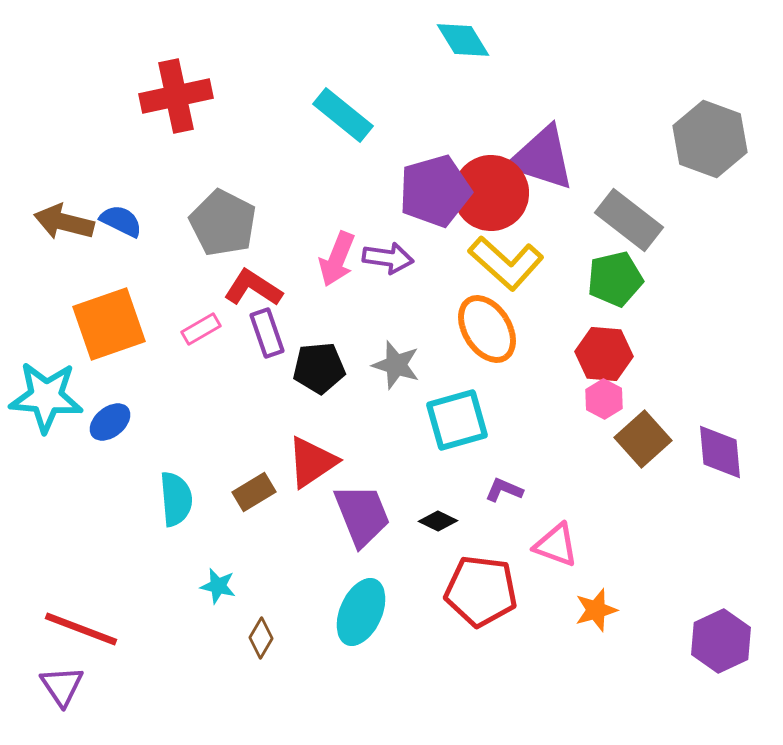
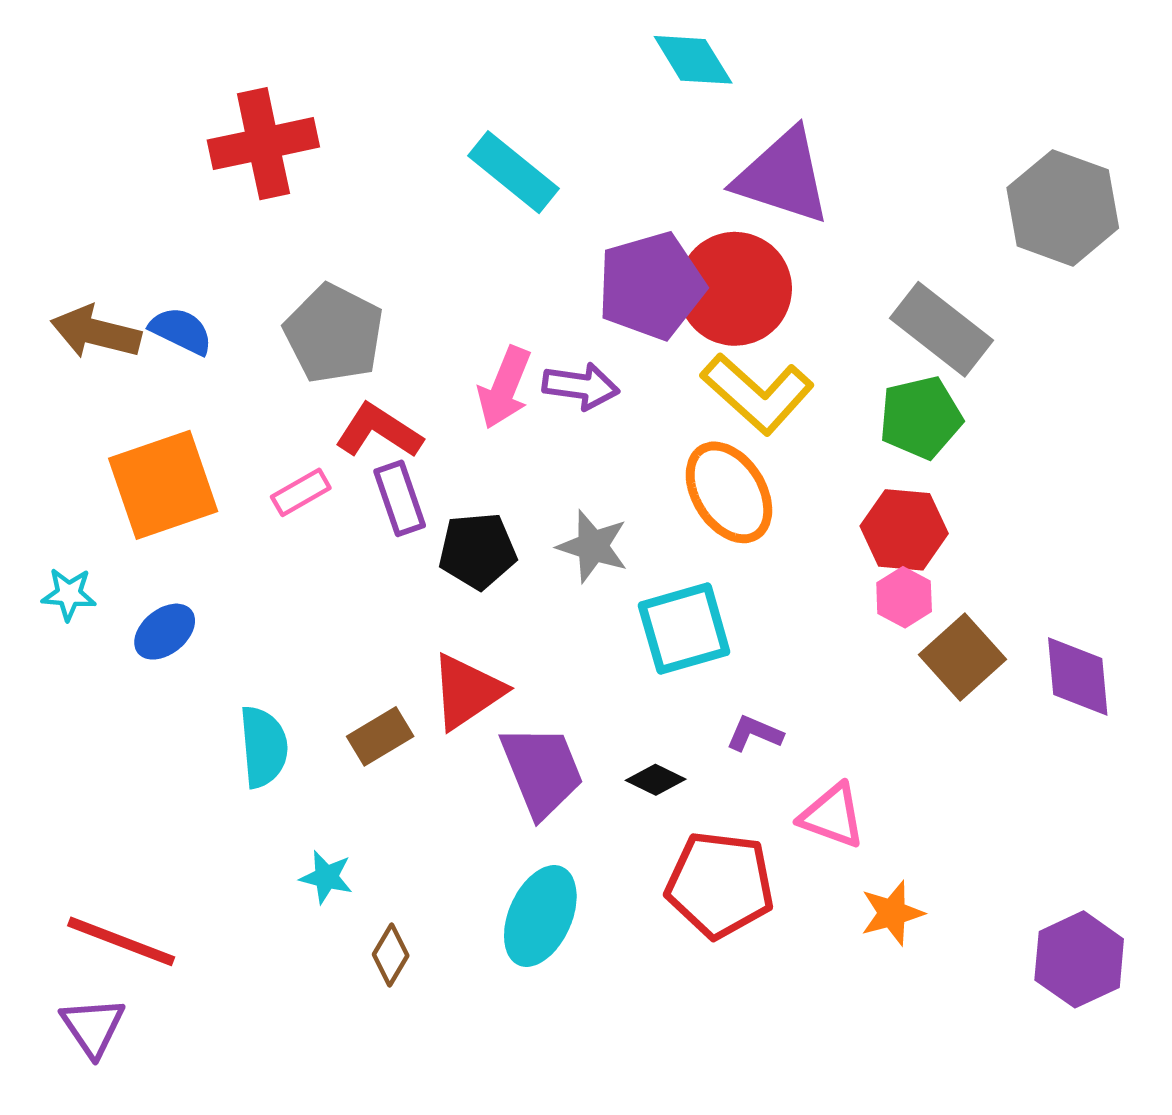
purple triangle: (542, 158) -> (783, 177), moved
cyan star: (46, 397) -> (69, 594), size x0.5

